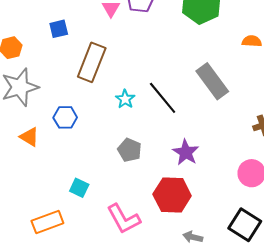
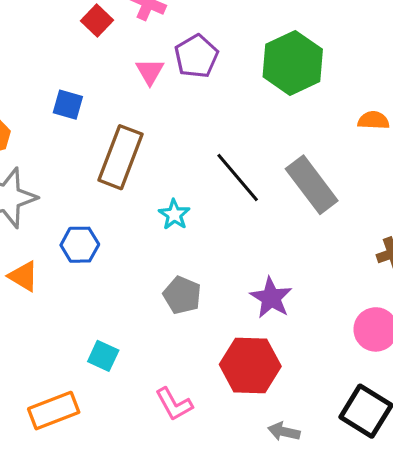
blue square: (59, 29) -> (68, 105), turned 30
black line: (163, 98) -> (238, 177), moved
pink L-shape: (123, 219) -> (174, 404), size x0.7

